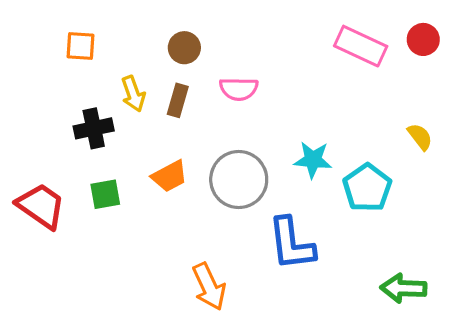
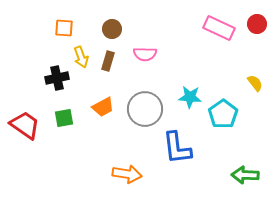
orange square: (81, 46) -> (64, 28), moved
orange arrow: (209, 287) -> (127, 174), turned -56

